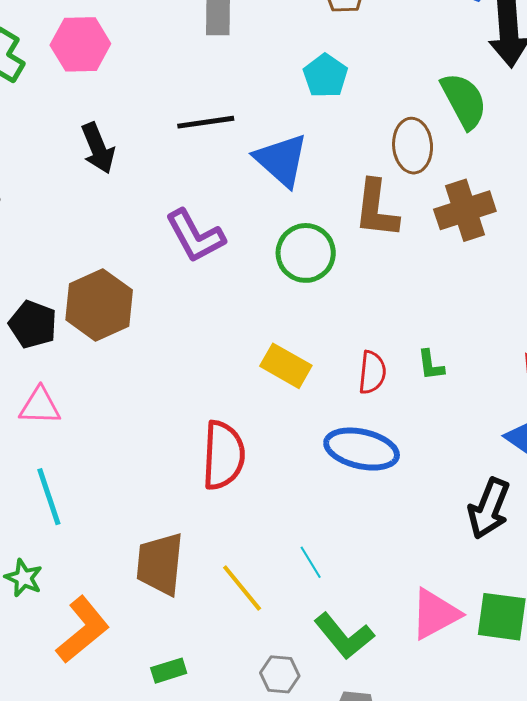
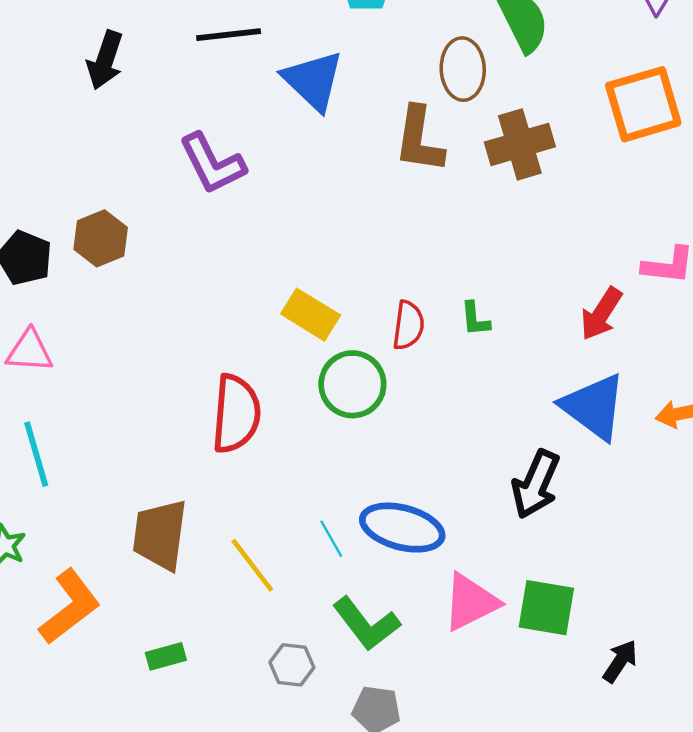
black arrow: (98, 148) -> (105, 60), turned 39
green circle: (306, 253) -> (352, 384), moved
brown hexagon: (99, 305) -> (101, 238), size x0.7
blue ellipse: (362, 449) -> (402, 528), moved

